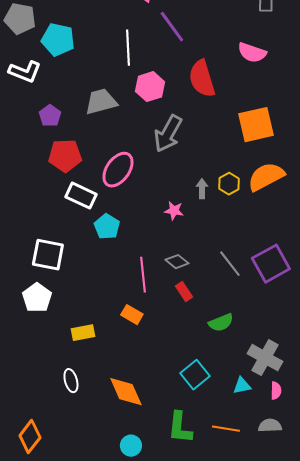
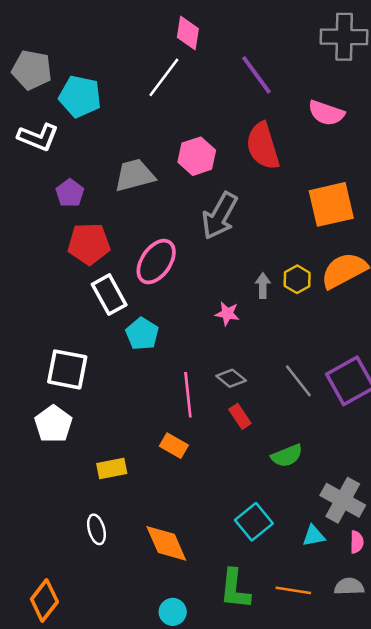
purple line: (172, 27) -> (256, 75), moved
white line: (128, 48) -> (164, 77), moved, turned 40
white rectangle: (81, 196) -> (109, 295), turned 36

